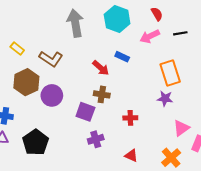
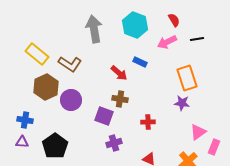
yellow rectangle: (17, 49) -> (37, 54), size x1.6

